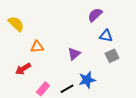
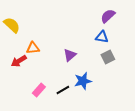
purple semicircle: (95, 15) -> (108, 16), moved
red arrow: (23, 69) -> (19, 61), moved

